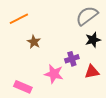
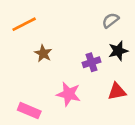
gray semicircle: (87, 16) -> (111, 20), size x0.6
purple cross: (72, 59) -> (91, 62), moved

